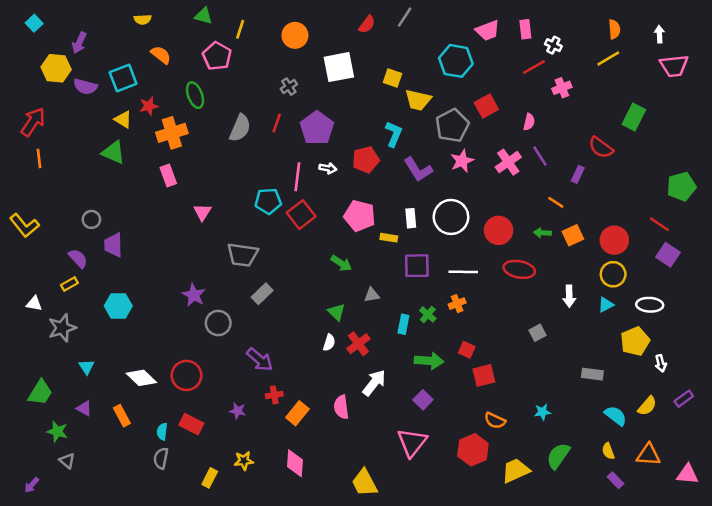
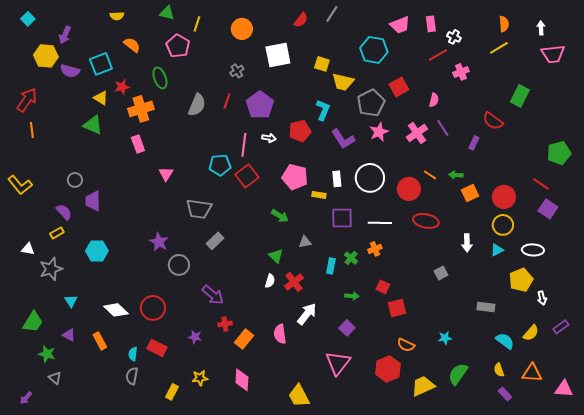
orange line: (556, 202) -> (430, 175), moved
green arrow: (542, 233) -> (456, 175), moved
green arrow: (429, 361) -> (352, 296), size x0.6

